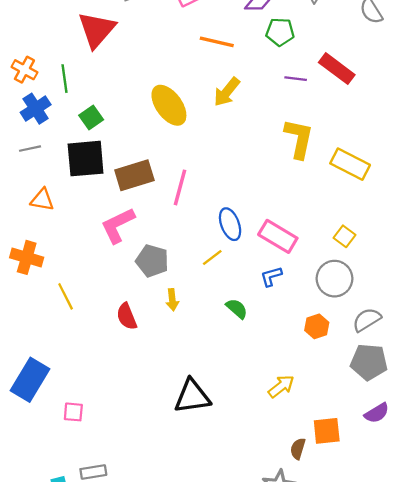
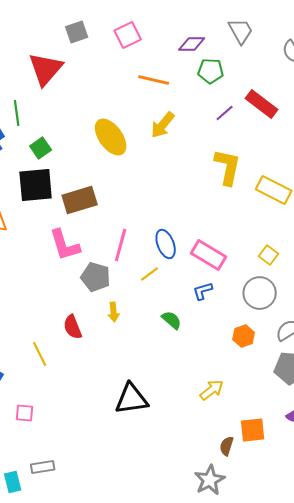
purple line: (296, 79) -> (225, 113), turned -48
pink line: (180, 187) -> (121, 245), moved
pink L-shape: (118, 225) -> (65, 245), turned -81
yellow line: (66, 296) -> (40, 354), moved

